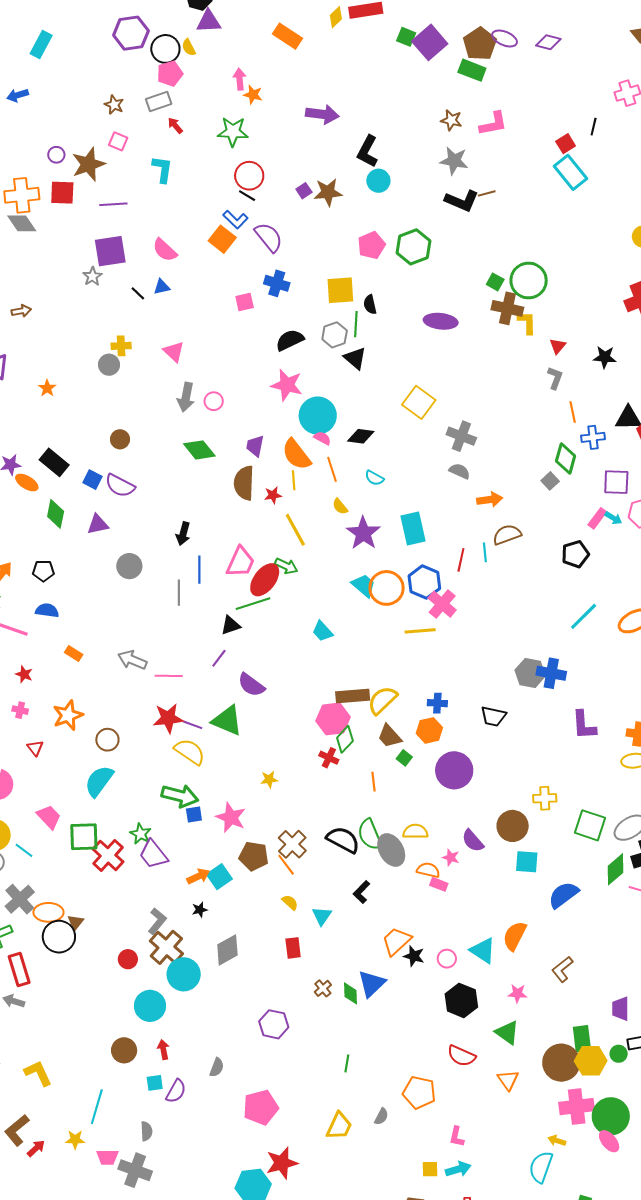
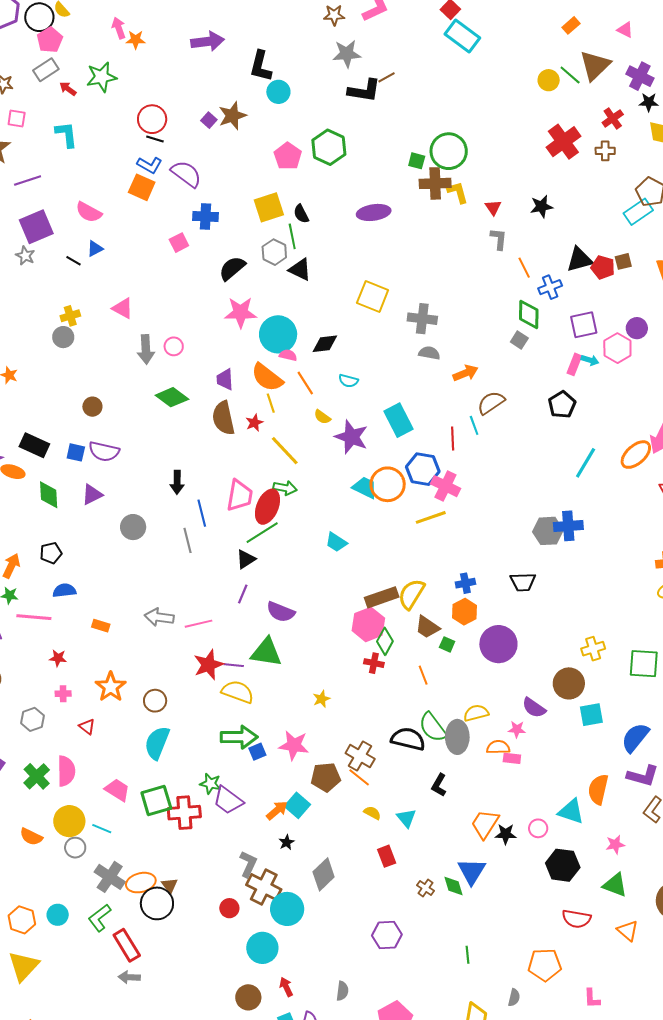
green star: (233, 132) -> (102, 77), moved
purple L-shape: (584, 725) -> (643, 776), moved, turned -56
gray ellipse: (391, 850) -> (457, 737), turned 44
red cross: (108, 855) -> (184, 813), turned -32

